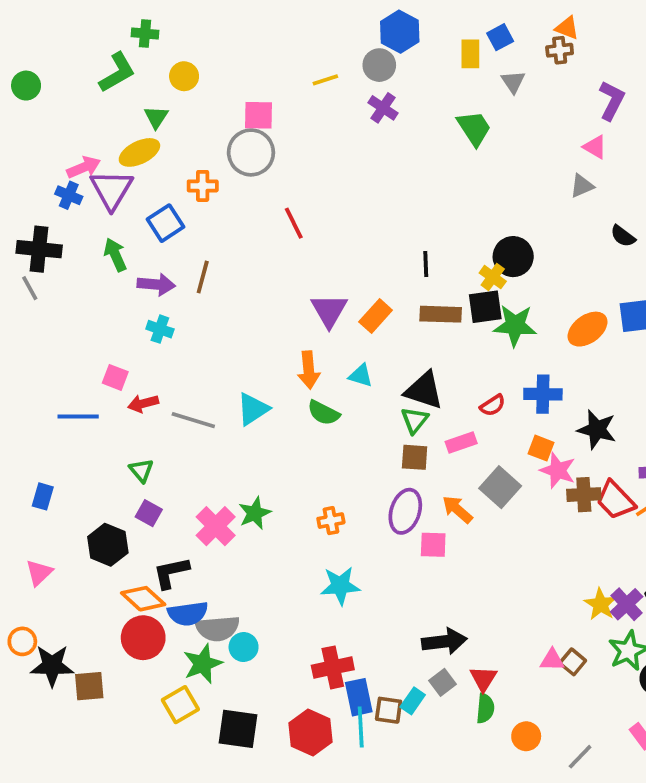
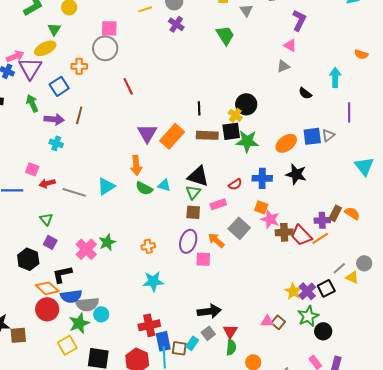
orange rectangle: (376, 316) -> (172, 136), size x1.4
cyan triangle: (361, 376) -> (164, 185), moved
black star: (597, 429) -> (296, 174), moved

